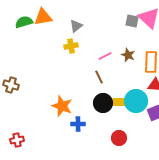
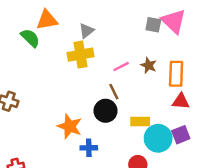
green semicircle: (24, 22) -> (30, 38), moved, turned 60
yellow cross: (71, 46) -> (80, 55), size x1.5
cyan circle: (136, 101) -> (158, 138), moved
black circle: (103, 103) -> (106, 111), moved

